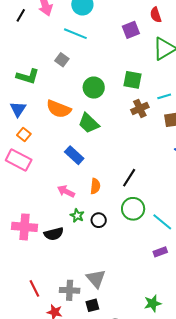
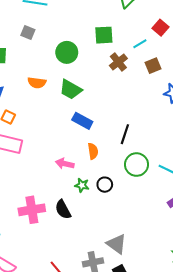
orange semicircle: (59, 109) -> (37, 83), size x0.7
blue rectangle: (74, 155) -> (82, 121), moved
black semicircle: (54, 234) -> (63, 210), turned 90

